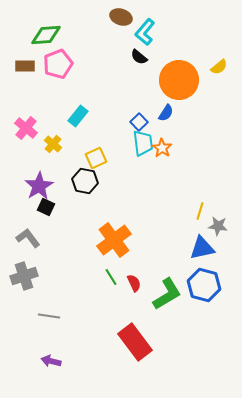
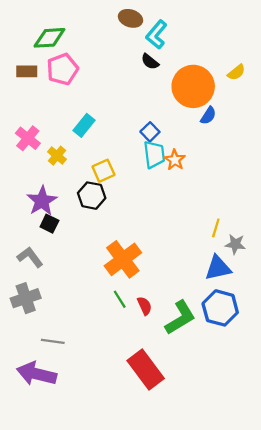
blue semicircle: (166, 113) -> (208, 116), moved
purple arrow: (51, 361) -> (37, 374), moved, size x1.8

